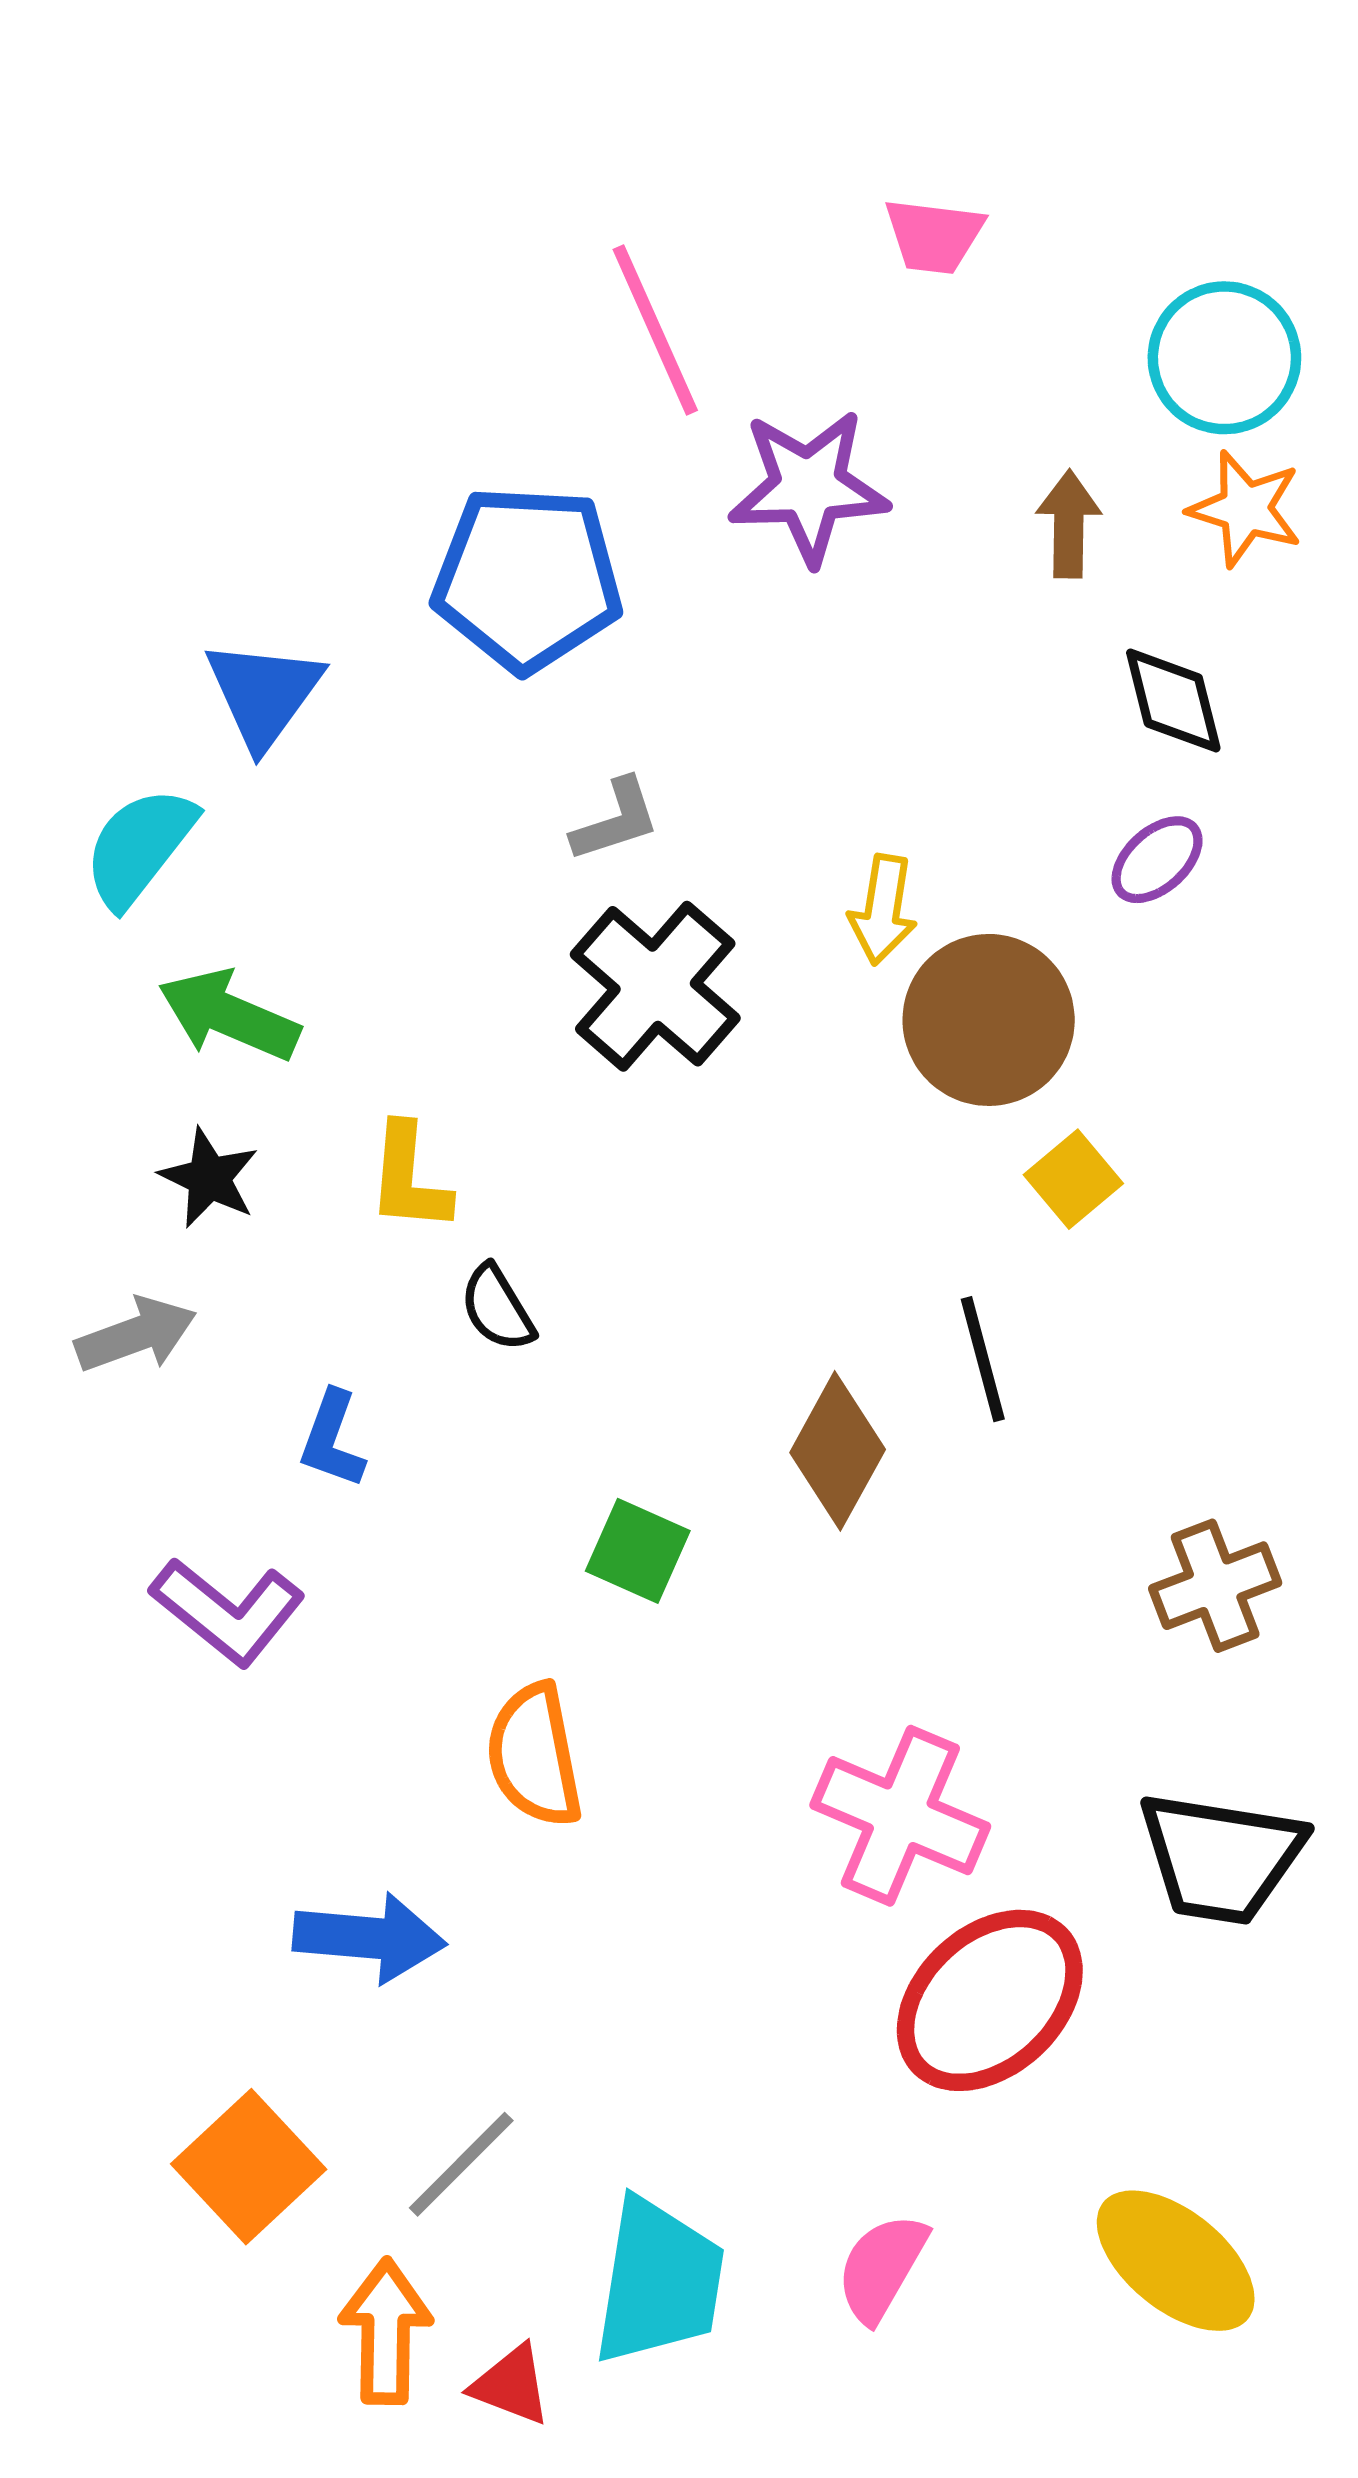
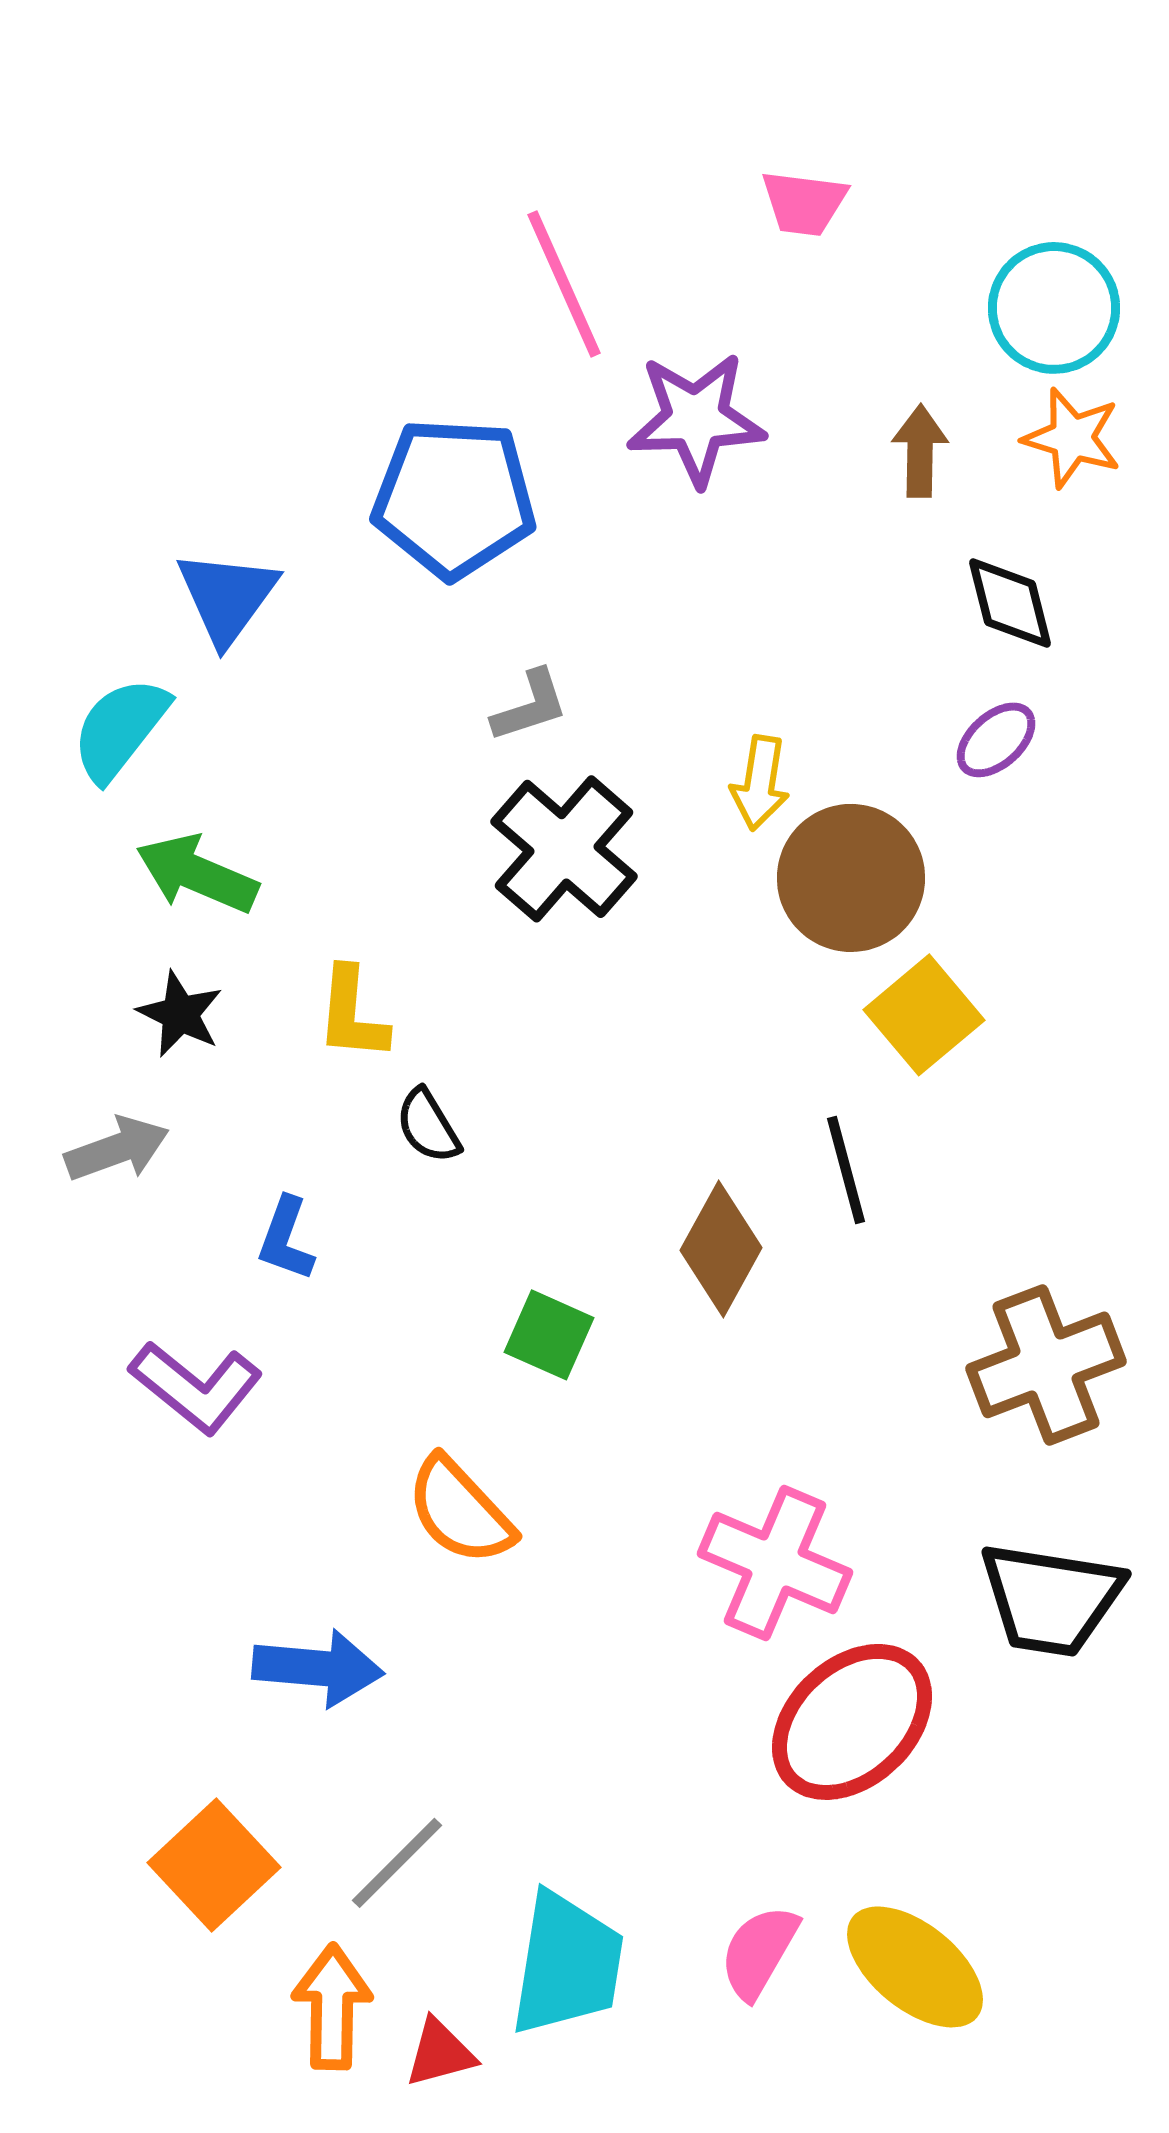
yellow square: (1073, 1179) -> (924, 1015), size x1.4
brown cross: (1215, 1586) -> (1046, 1365), size x1.4
orange semicircle: (534, 1755) -> (460, 1511), turned -32
yellow ellipse: (1176, 2261) -> (915, 1967), moved
red triangle: (511, 2385) -> (440, 2053), turned -36

